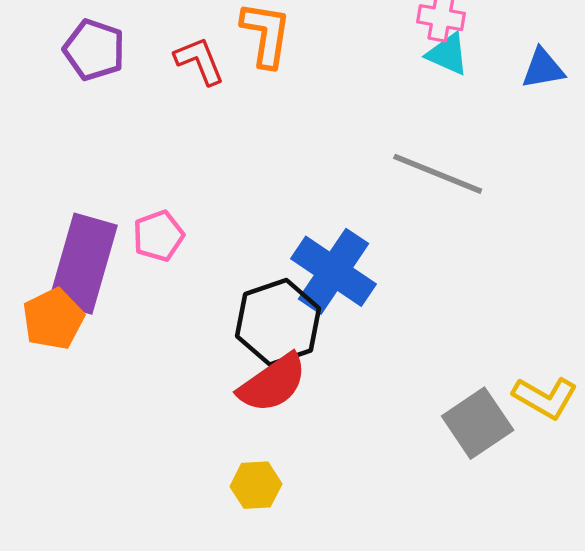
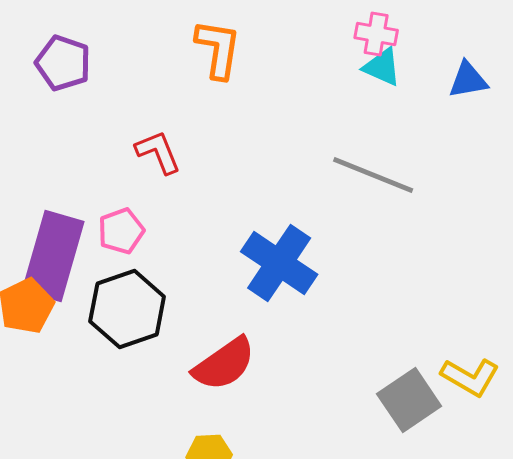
red L-shape: (199, 61) -> (158, 152), moved
black hexagon: (278, 322) -> (127, 309), moved

